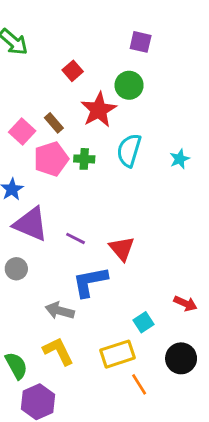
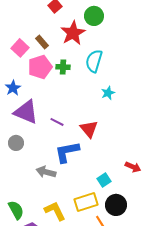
cyan star: (180, 159) -> (108, 93), moved
yellow L-shape: (58, 351) -> (55, 211), moved
black circle: (181, 358) -> (116, 205), moved

